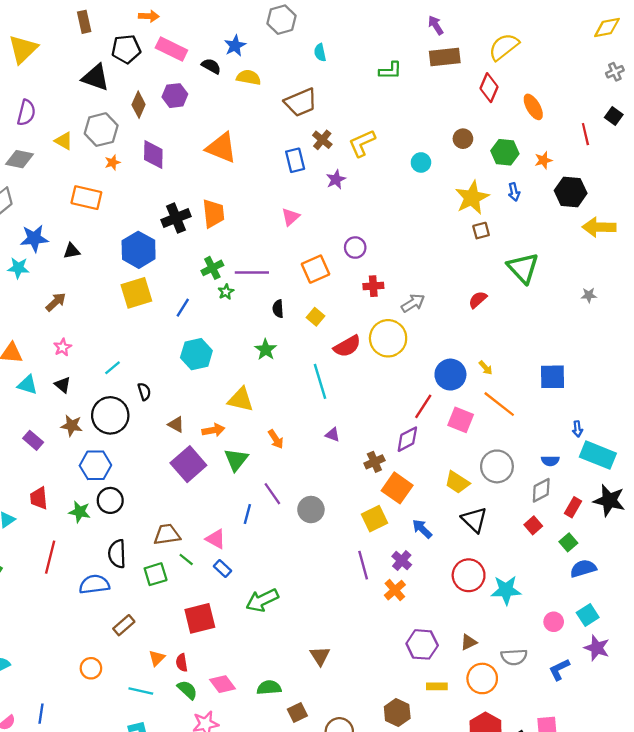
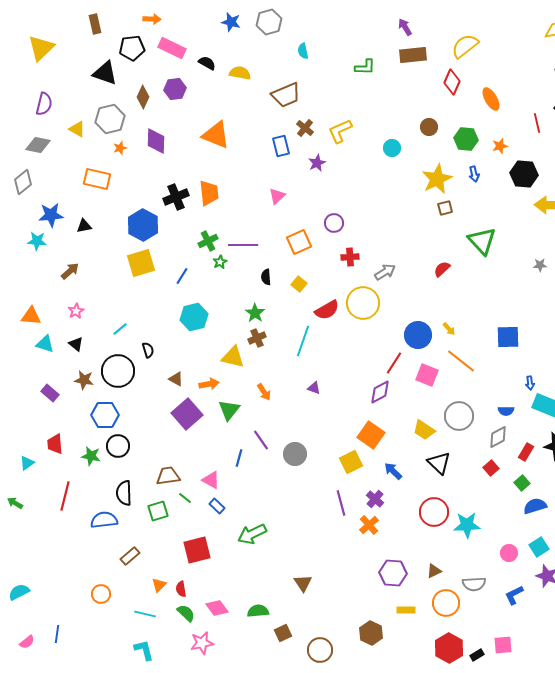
blue star: (235, 46) -> (231, 22), moved, turned -30
cyan line: (320, 381) -> (303, 341), turned 36
brown cross: (374, 462) -> (257, 338), moved

